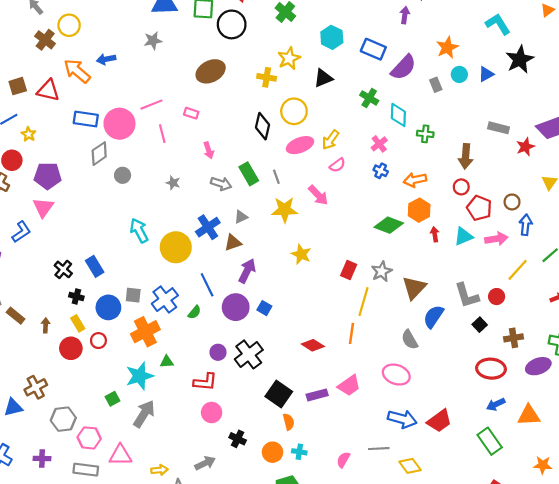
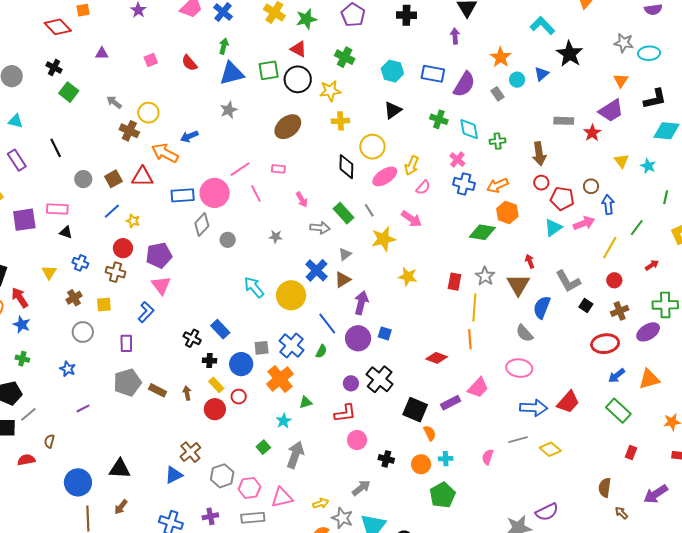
yellow star: (289, 58) -> (330, 91), moved, turned 30
blue cross: (381, 171) -> (464, 184), size x1.5
red arrow: (435, 234) -> (530, 261), moved
red circle: (497, 297) -> (614, 280), moved
cyan star: (140, 376) -> (284, 421), size x0.6

